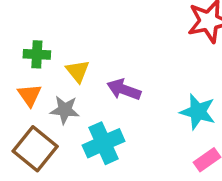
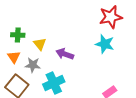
cyan star: (198, 112) -> (105, 44), moved

